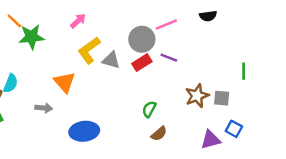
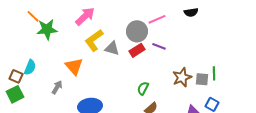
pink arrow: (78, 21) -> (85, 16), size x1.5
green line: (244, 71) -> (214, 73), moved
gray arrow: (44, 108) -> (57, 87), turned -64

